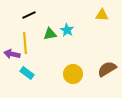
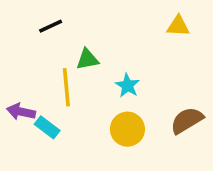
cyan star: (67, 30) -> (127, 86), moved
yellow line: (25, 43) -> (66, 87), moved
purple arrow: (12, 54) -> (21, 112), moved

